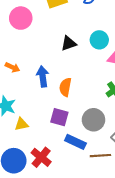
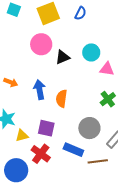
pink circle: (21, 18) -> (41, 44), moved
purple square: (59, 117) -> (46, 128), moved
red cross: (41, 157) -> (41, 154), moved

